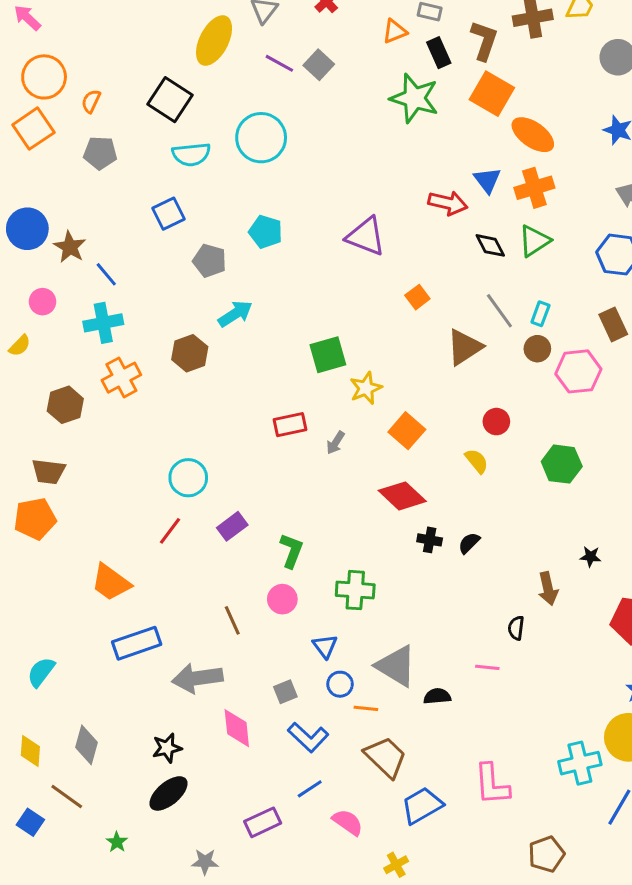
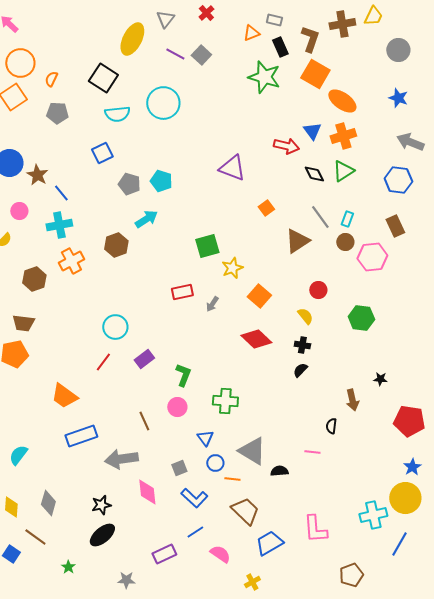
cyan pentagon: (266, 232) -> (161, 181), moved
black cross: (430, 540) -> (302, 345), moved

